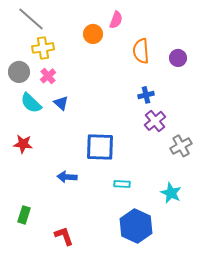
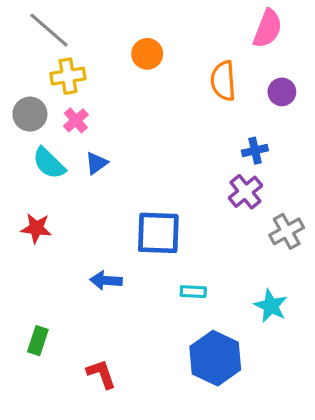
pink semicircle: (116, 20) -> (268, 29), moved, size x1.4
blue cross: (146, 95) -> (255, 151), moved
blue triangle: (61, 103) -> (96, 163), turned 42

